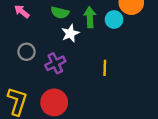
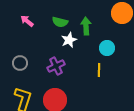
cyan circle: (114, 20) -> (107, 48), moved
gray circle: (26, 52) -> (20, 63), moved

